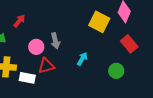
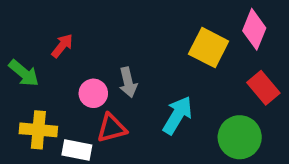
cyan arrow: (82, 59) -> (177, 115), size x1.5
green circle: (116, 71) -> (240, 137), size x1.5

